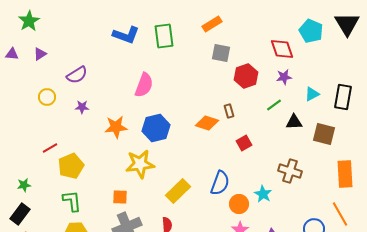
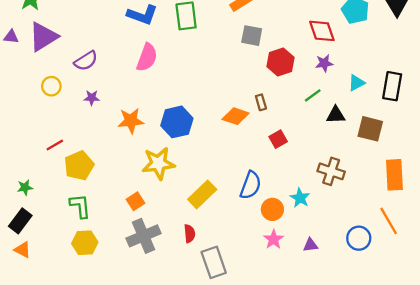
purple triangle: (40, 54) -> (43, 37), size x2.0
pink semicircle: (144, 85) -> (147, 57), moved
orange square: (120, 197) -> (135, 201), turned -35

